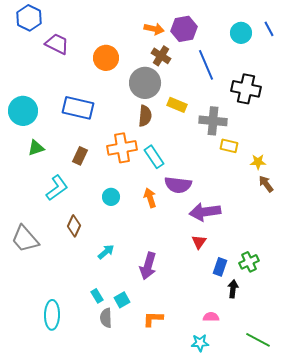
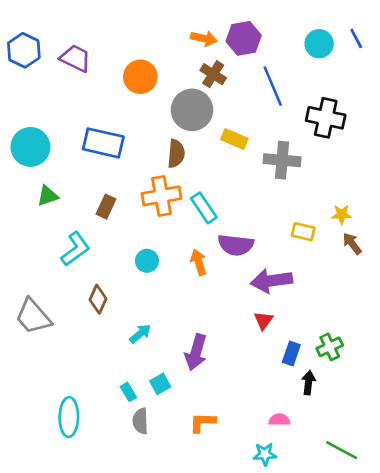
blue hexagon: (29, 18) -> (24, 50), moved
brown semicircle: (145, 116) -> (176, 154), moved
yellow rectangle: (229, 146) -> (303, 232), moved
cyan square: (122, 300) -> (160, 384), moved

